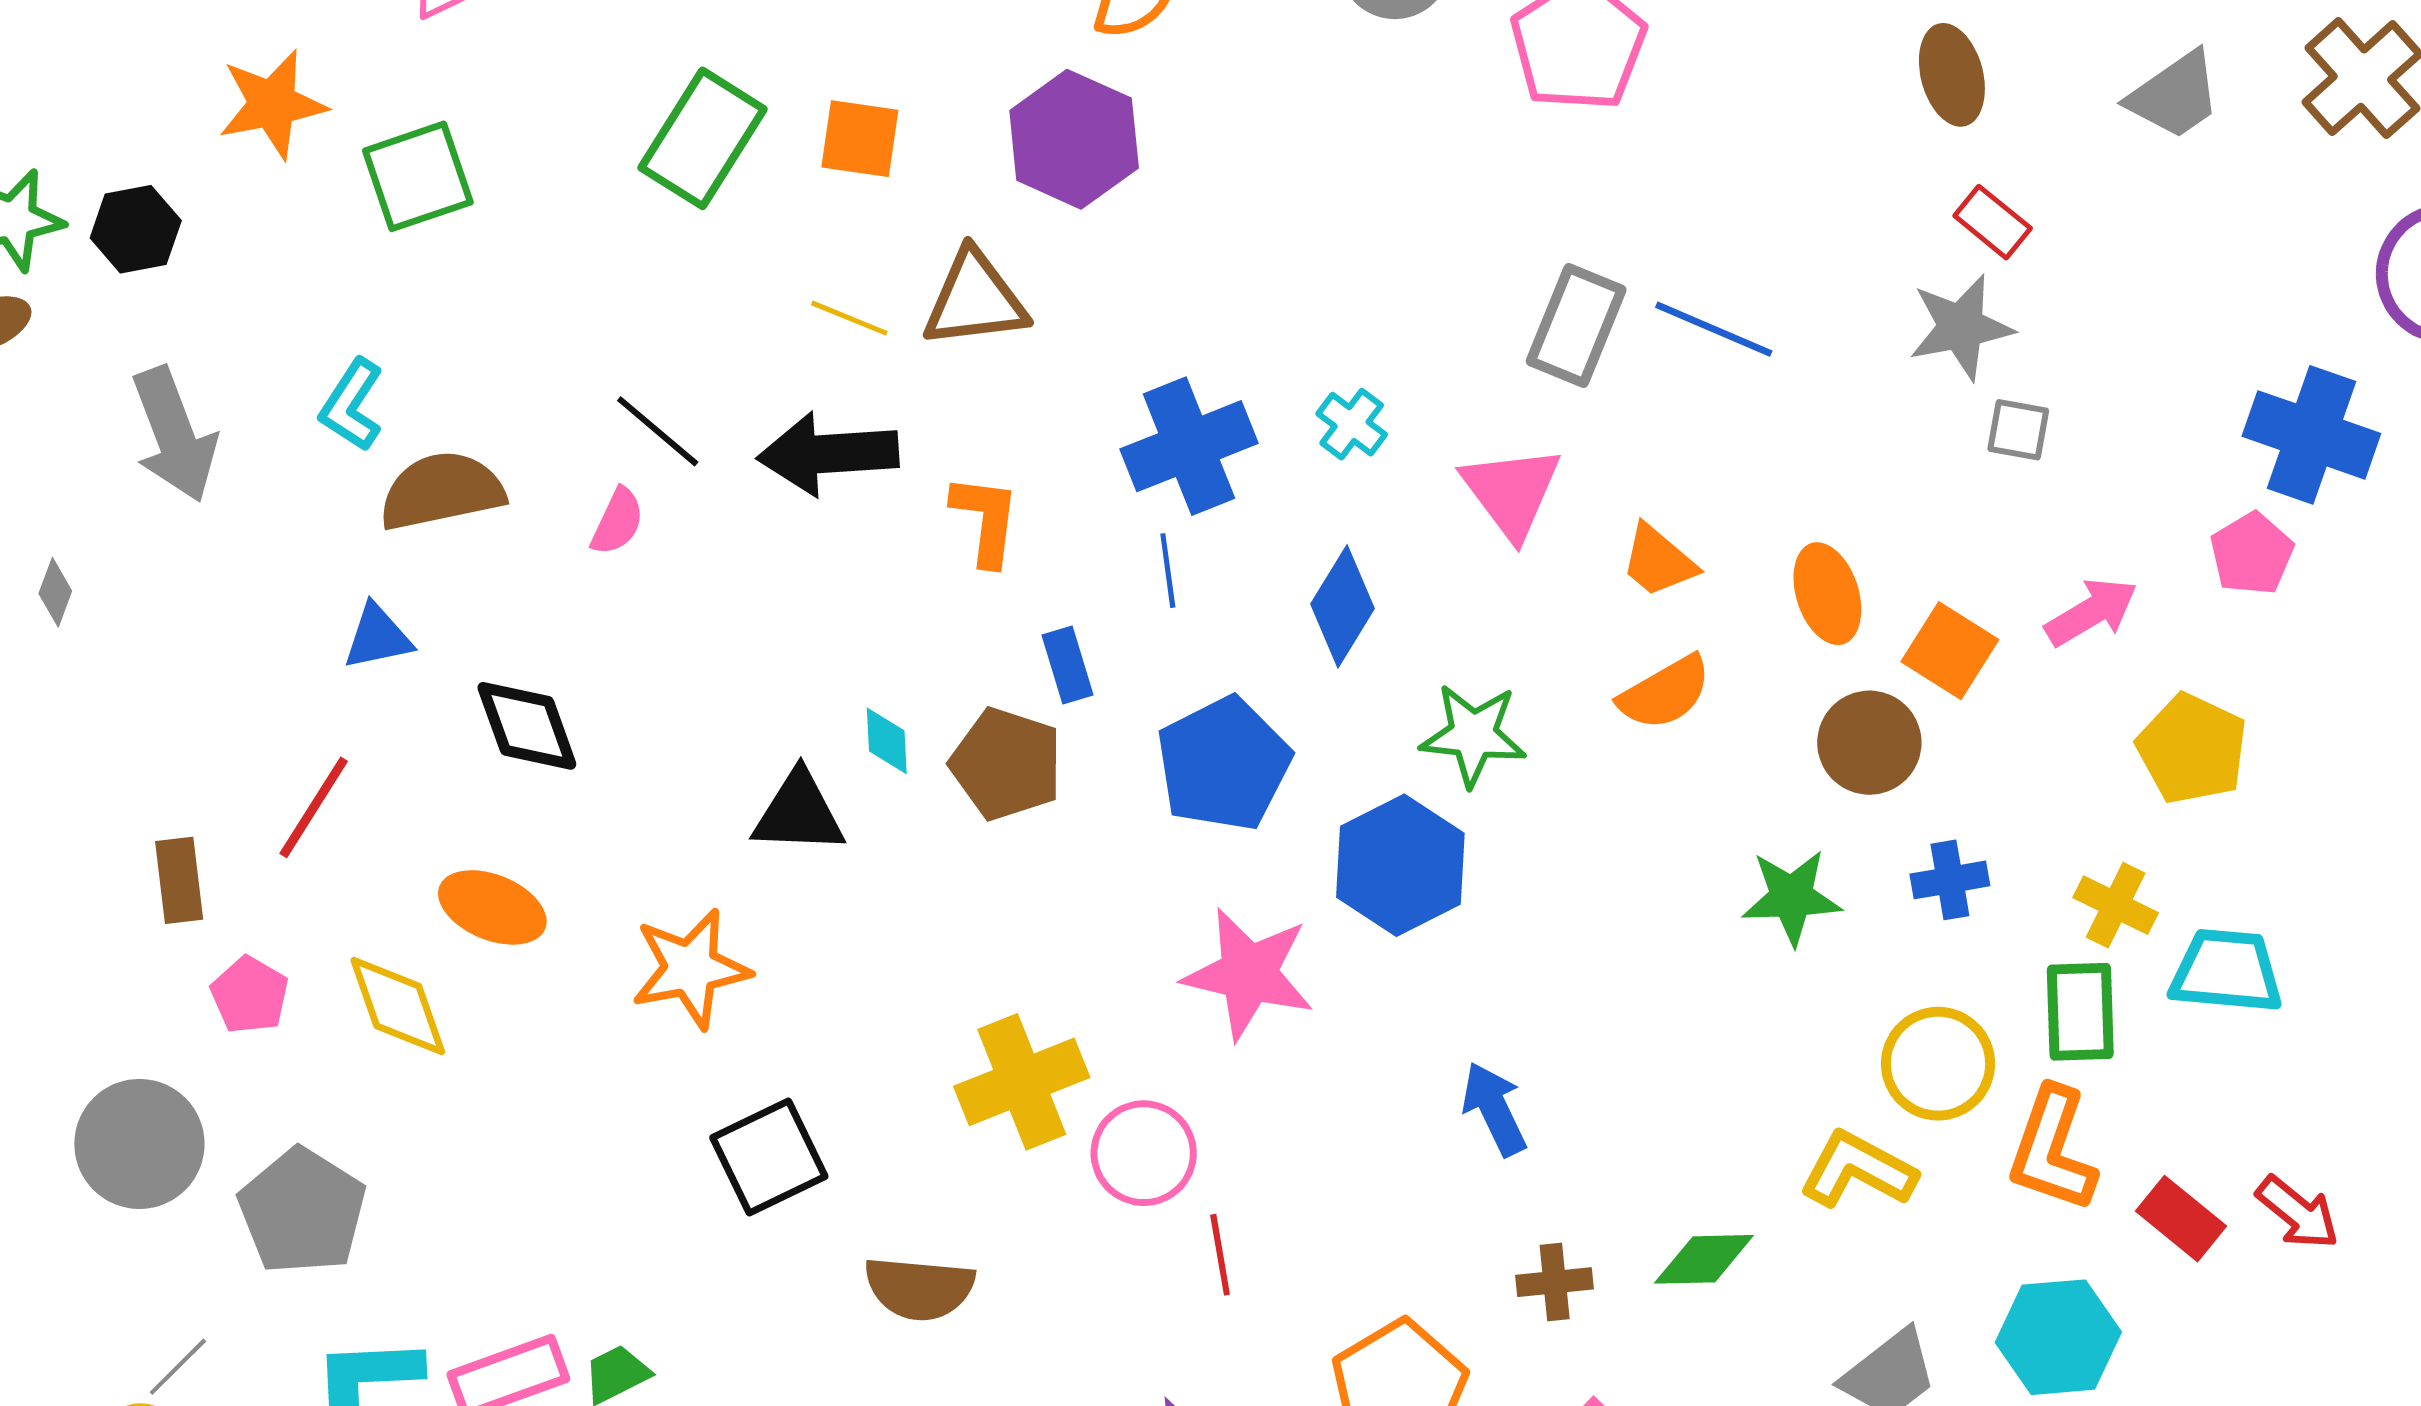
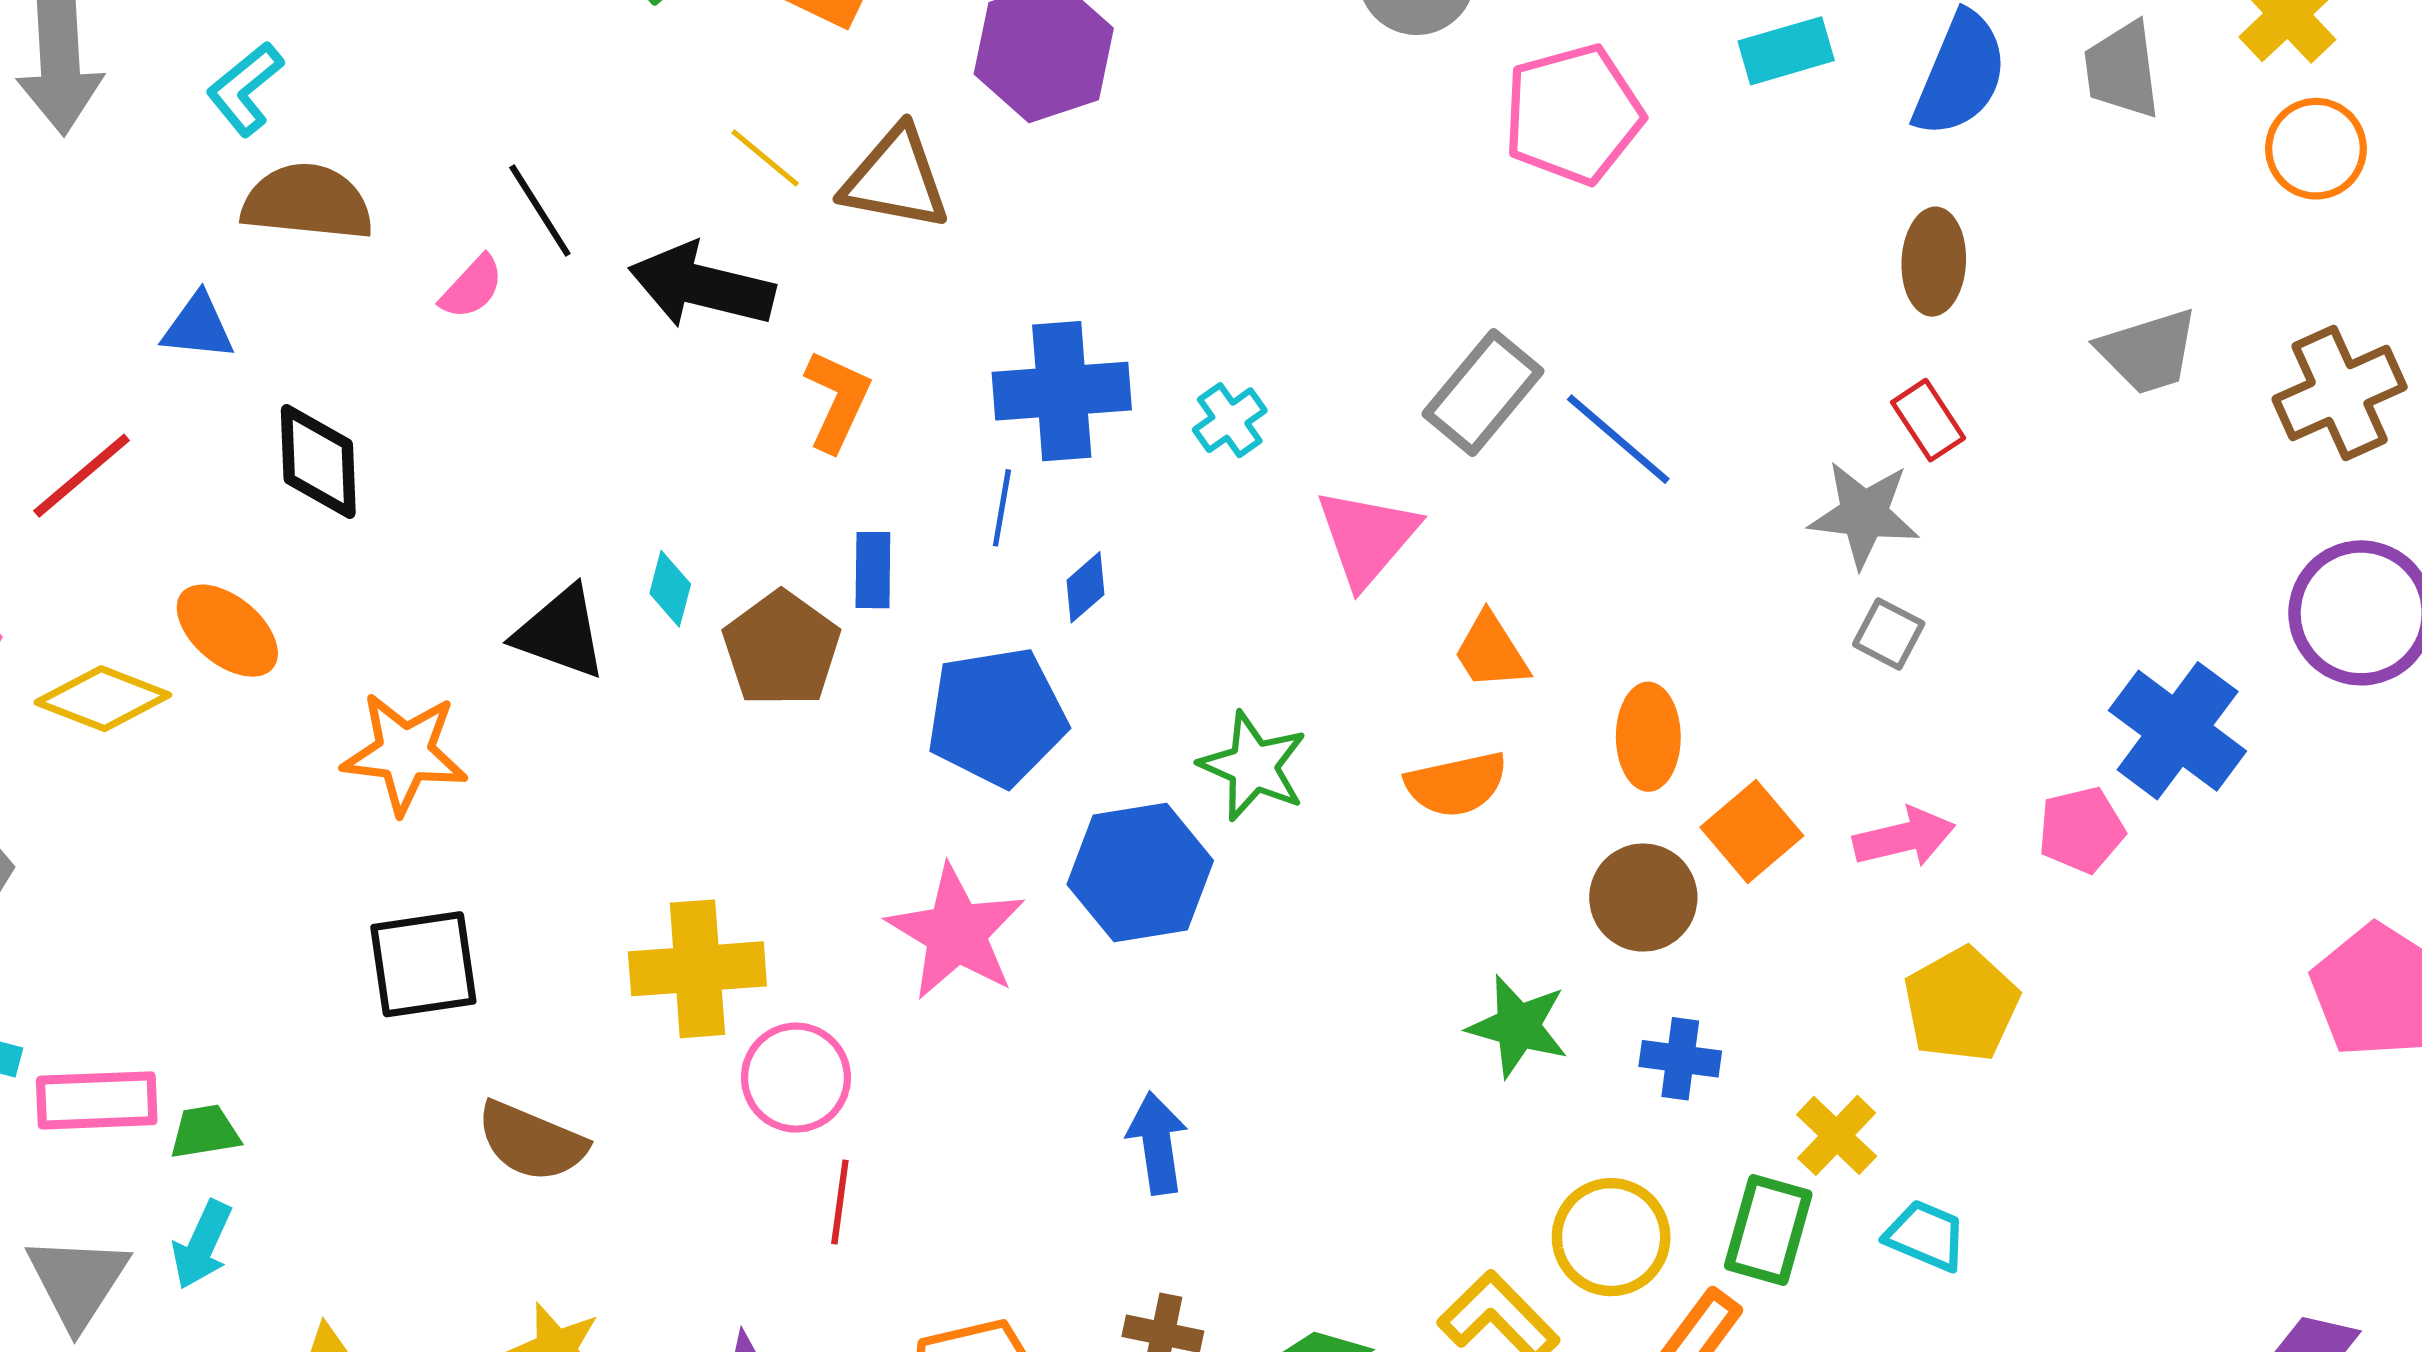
blue diamond: (1342, 606) -> (1086, 587), moved, size x0.6
cyan trapezoid: (2226, 971) -> (1926, 1236), size x0.7
yellow diamond: (398, 1006) -> (103, 699), turned -67

